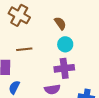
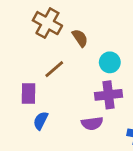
brown semicircle: (60, 23) -> (80, 38), moved
brown line: (24, 49) -> (54, 69), turned -35

